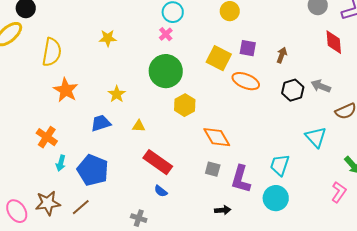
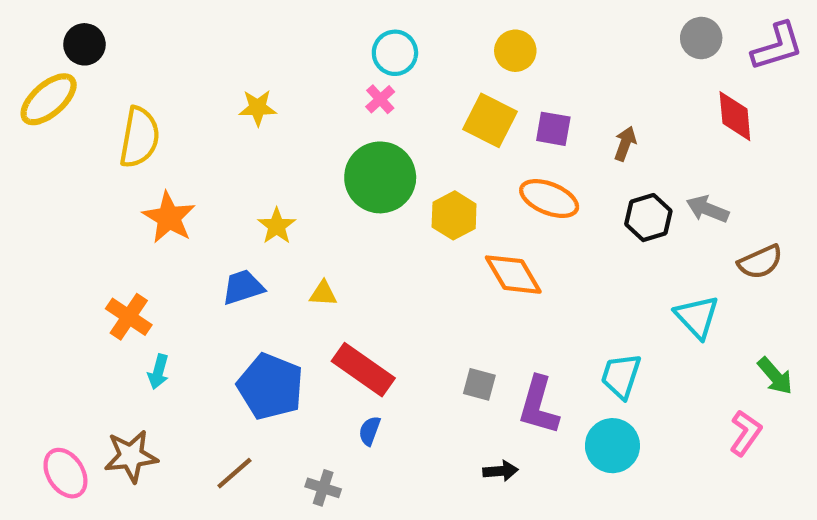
yellow square: (219, 58) -> (490, 120), moved
yellow hexagon: (185, 105) -> (454, 215), moved
orange diamond: (217, 137) -> (513, 275), moved
blue pentagon: (93, 170) -> (270, 386), moved
blue semicircle: (161, 191) -> (370, 431), turned 72
brown line: (81, 207) -> (234, 473), moved

